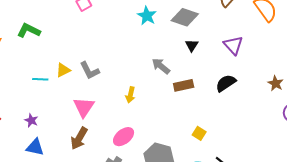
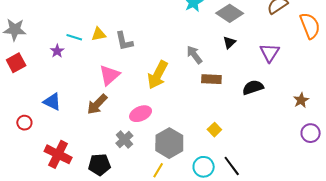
yellow arrow: (130, 95) -> (158, 75), size x1.8
purple star: (31, 120) -> (57, 51), moved

